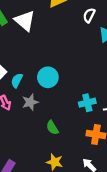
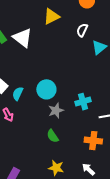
gray star: (30, 102) -> (56, 111), moved
cyan cross: (87, 103) -> (83, 102), moved

